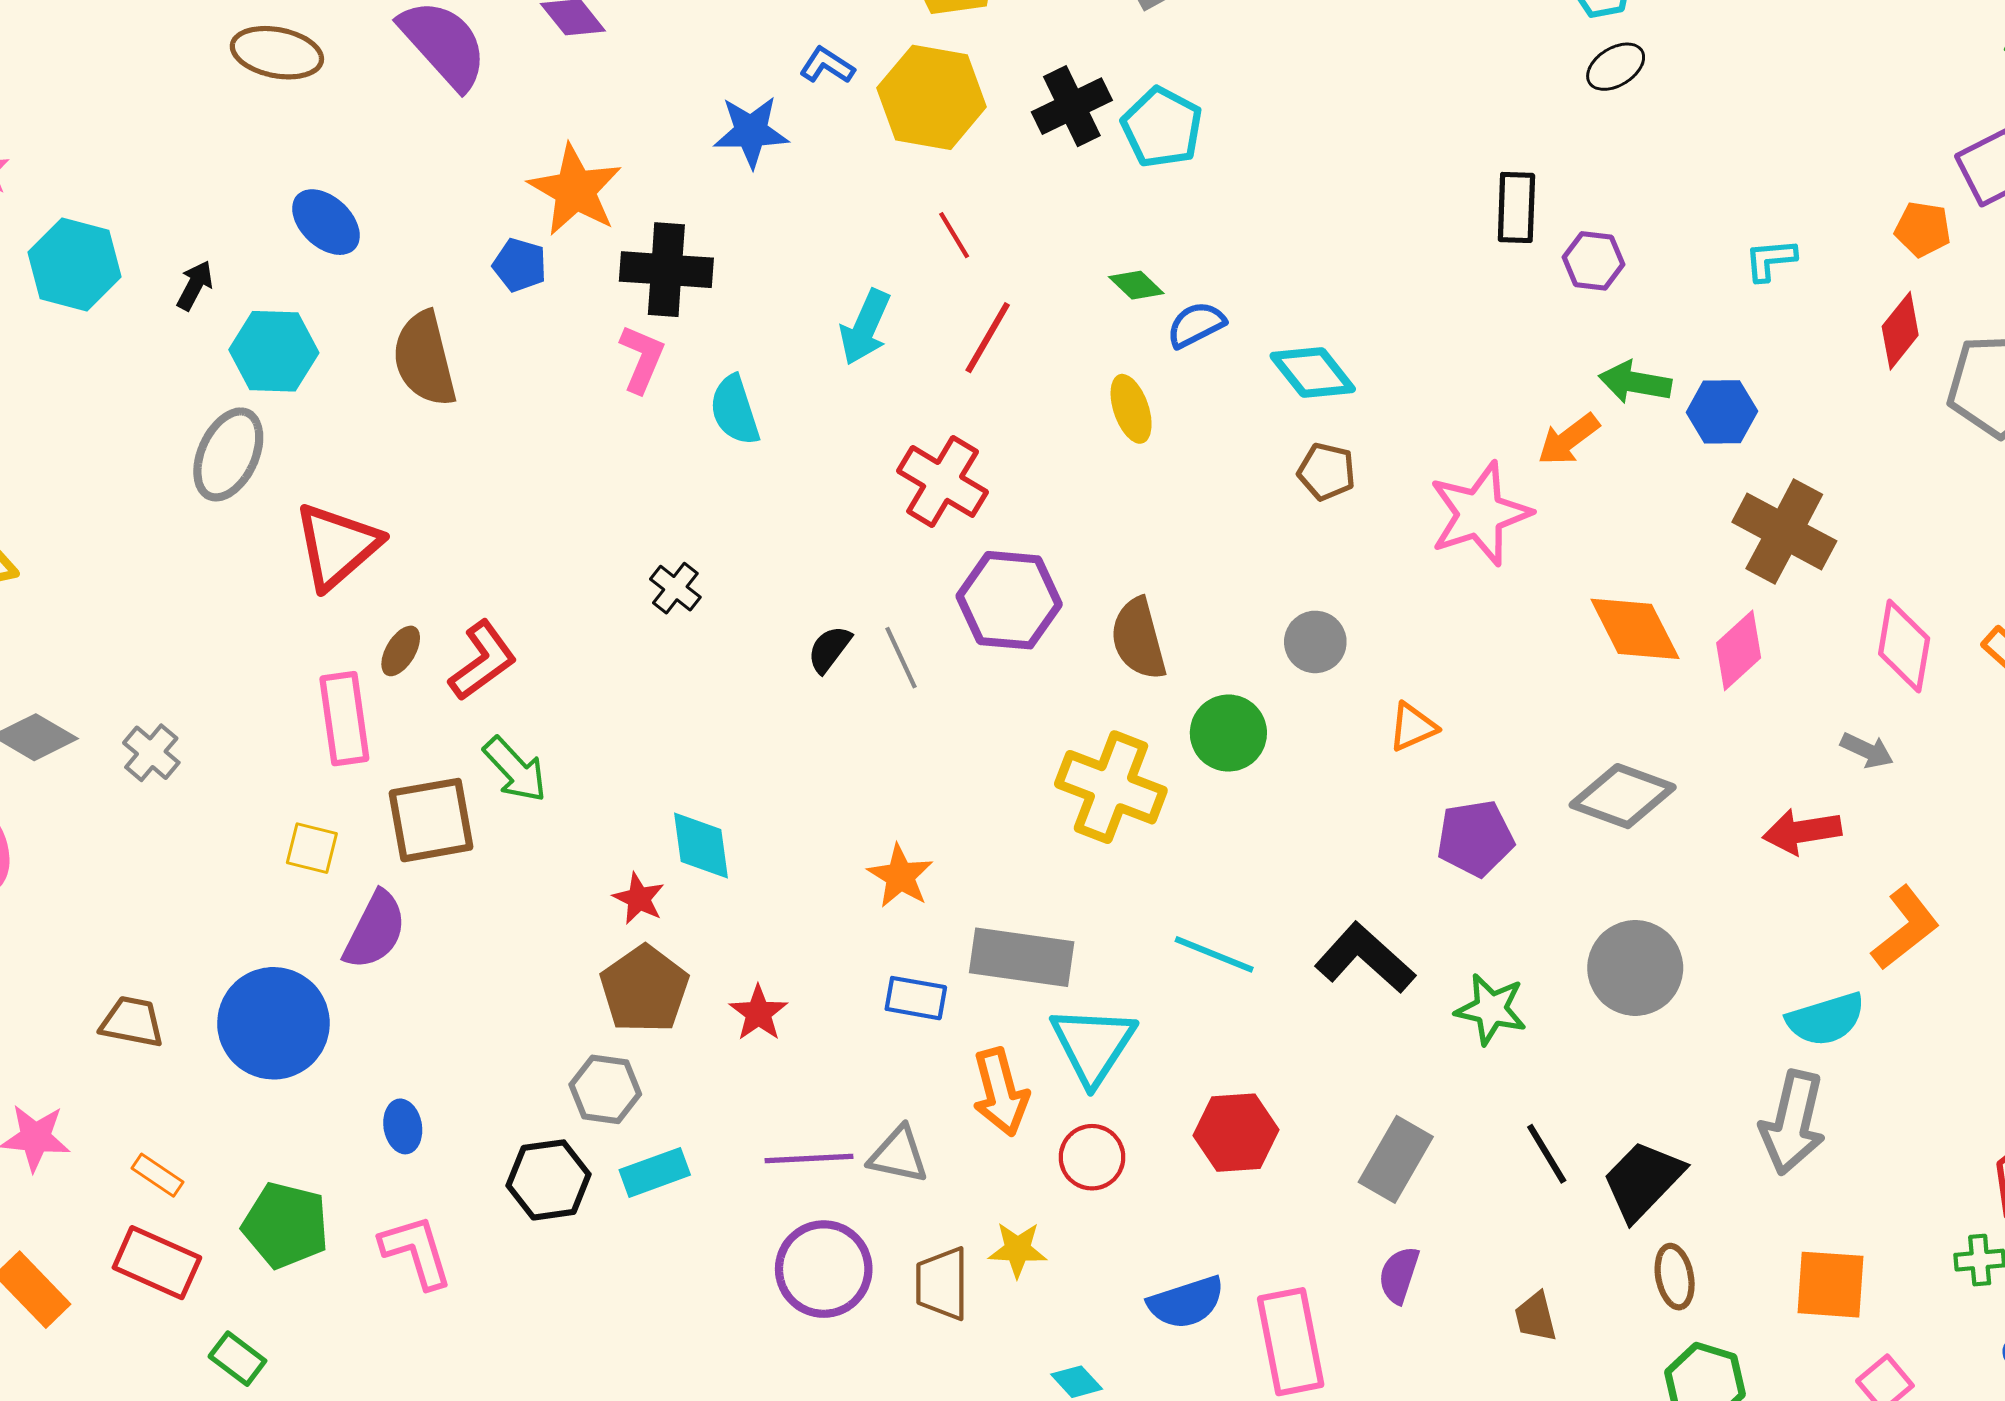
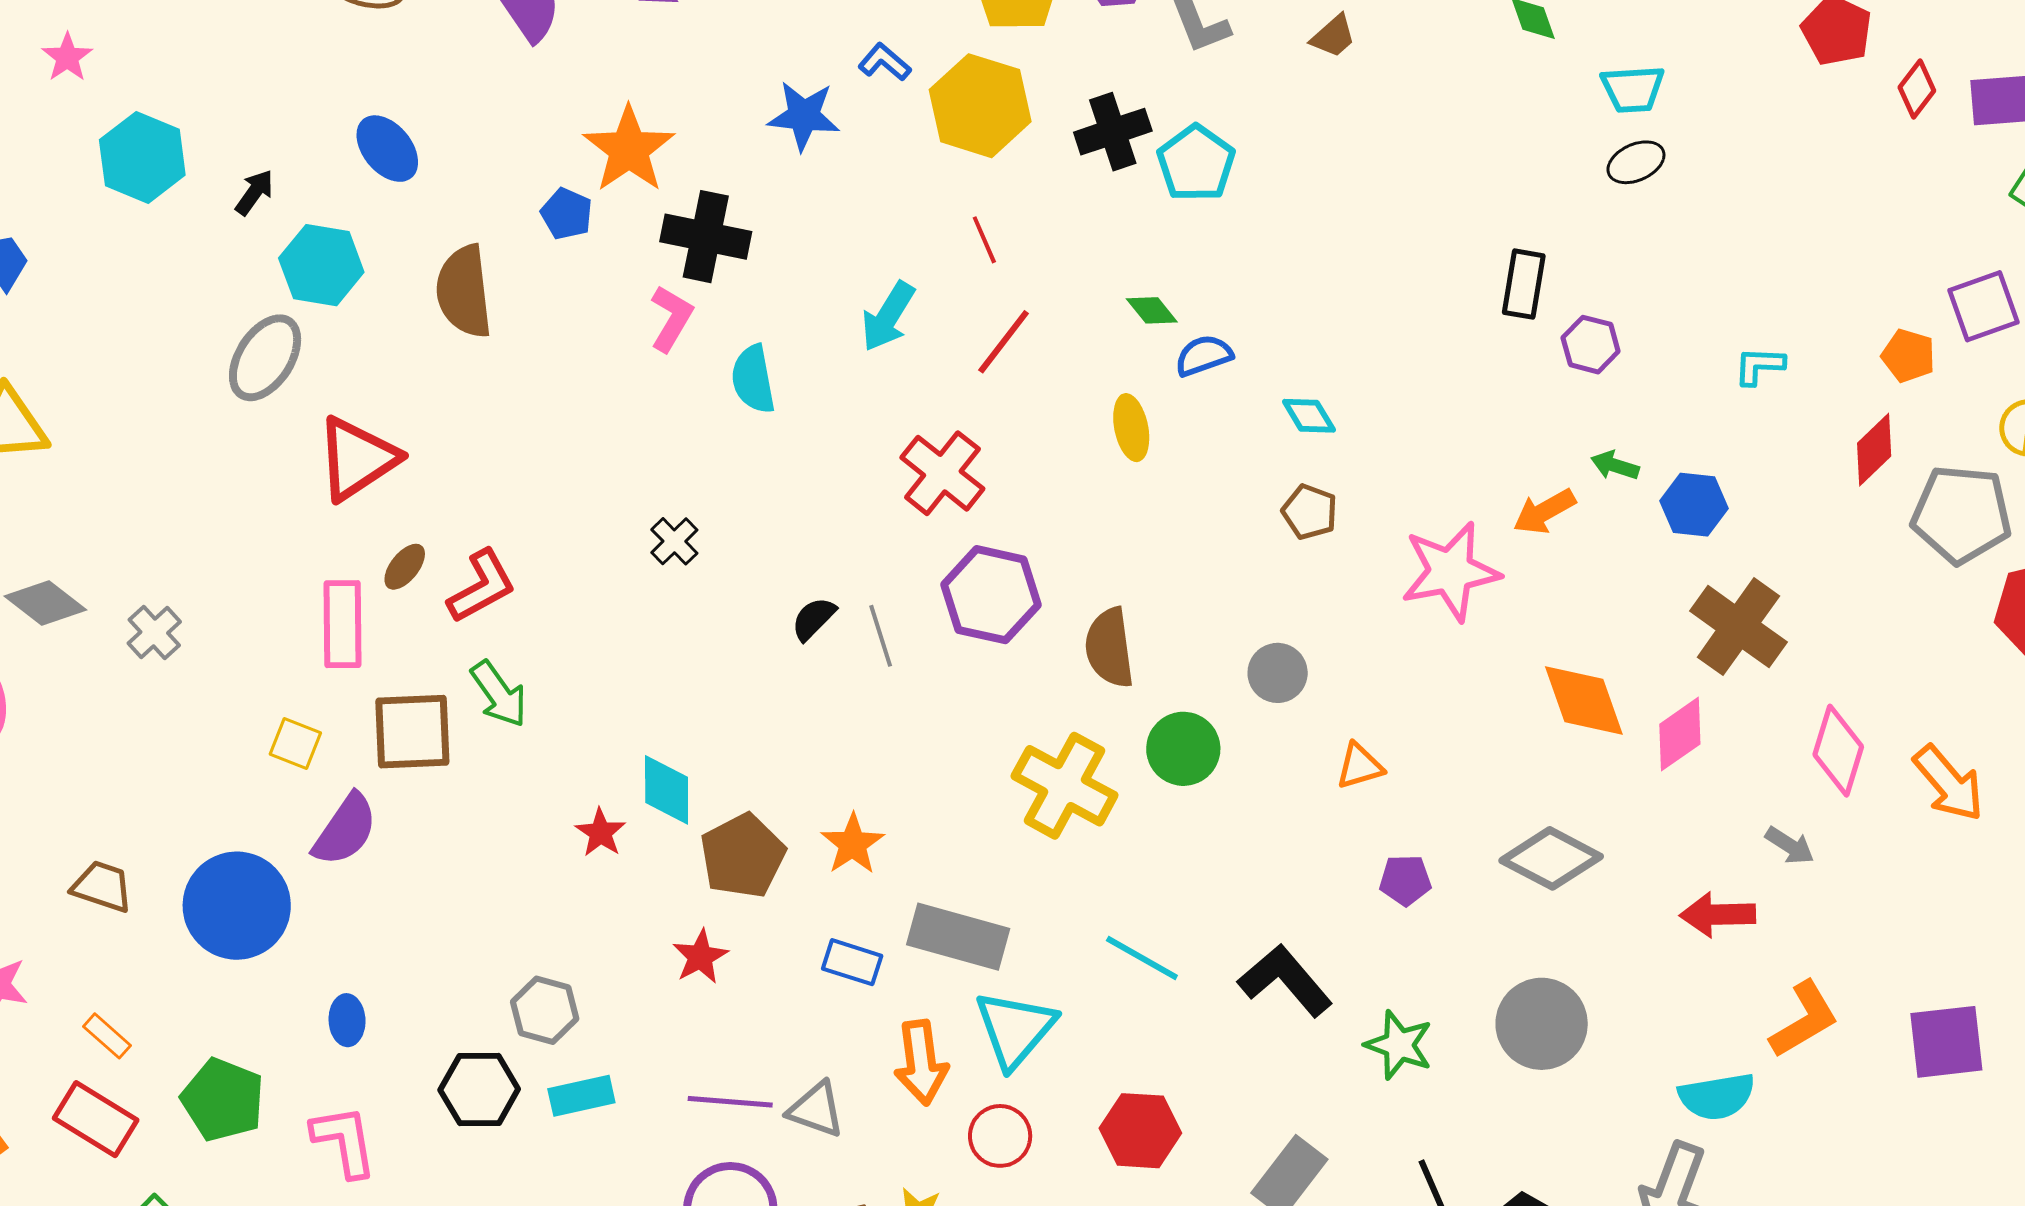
cyan diamond: (1313, 372) -> (1309, 416), size x0.7
green arrow: (1635, 382) -> (1615, 466), size x0.7
purple pentagon: (1475, 838) -> (1405, 880), size x0.7
brown pentagon: (644, 989) -> (743, 856), moved

